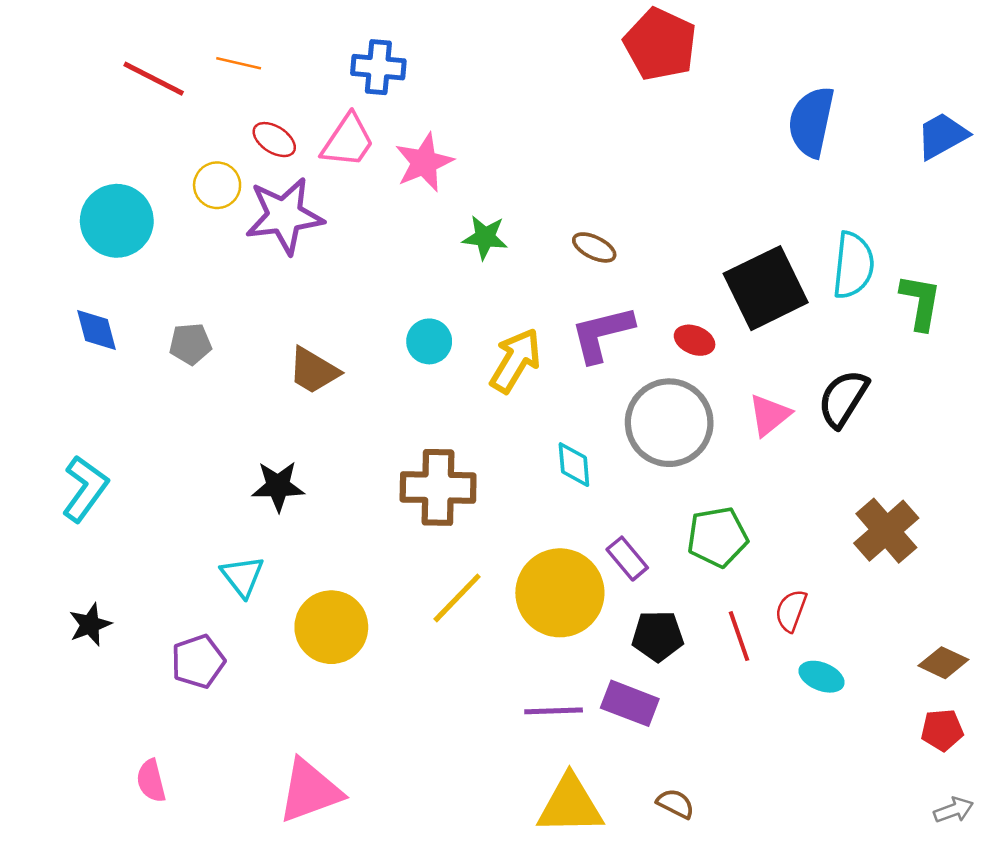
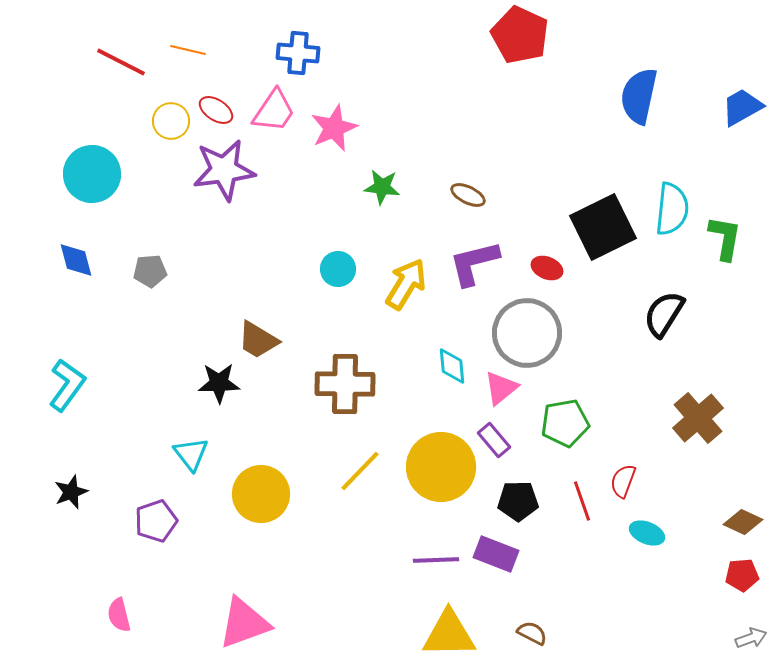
yellow circle: (217, 185) -> (171, 121), moved
brown trapezoid: (314, 371) -> (258, 340), moved
pink triangle: (769, 415) -> (501, 388), moved

